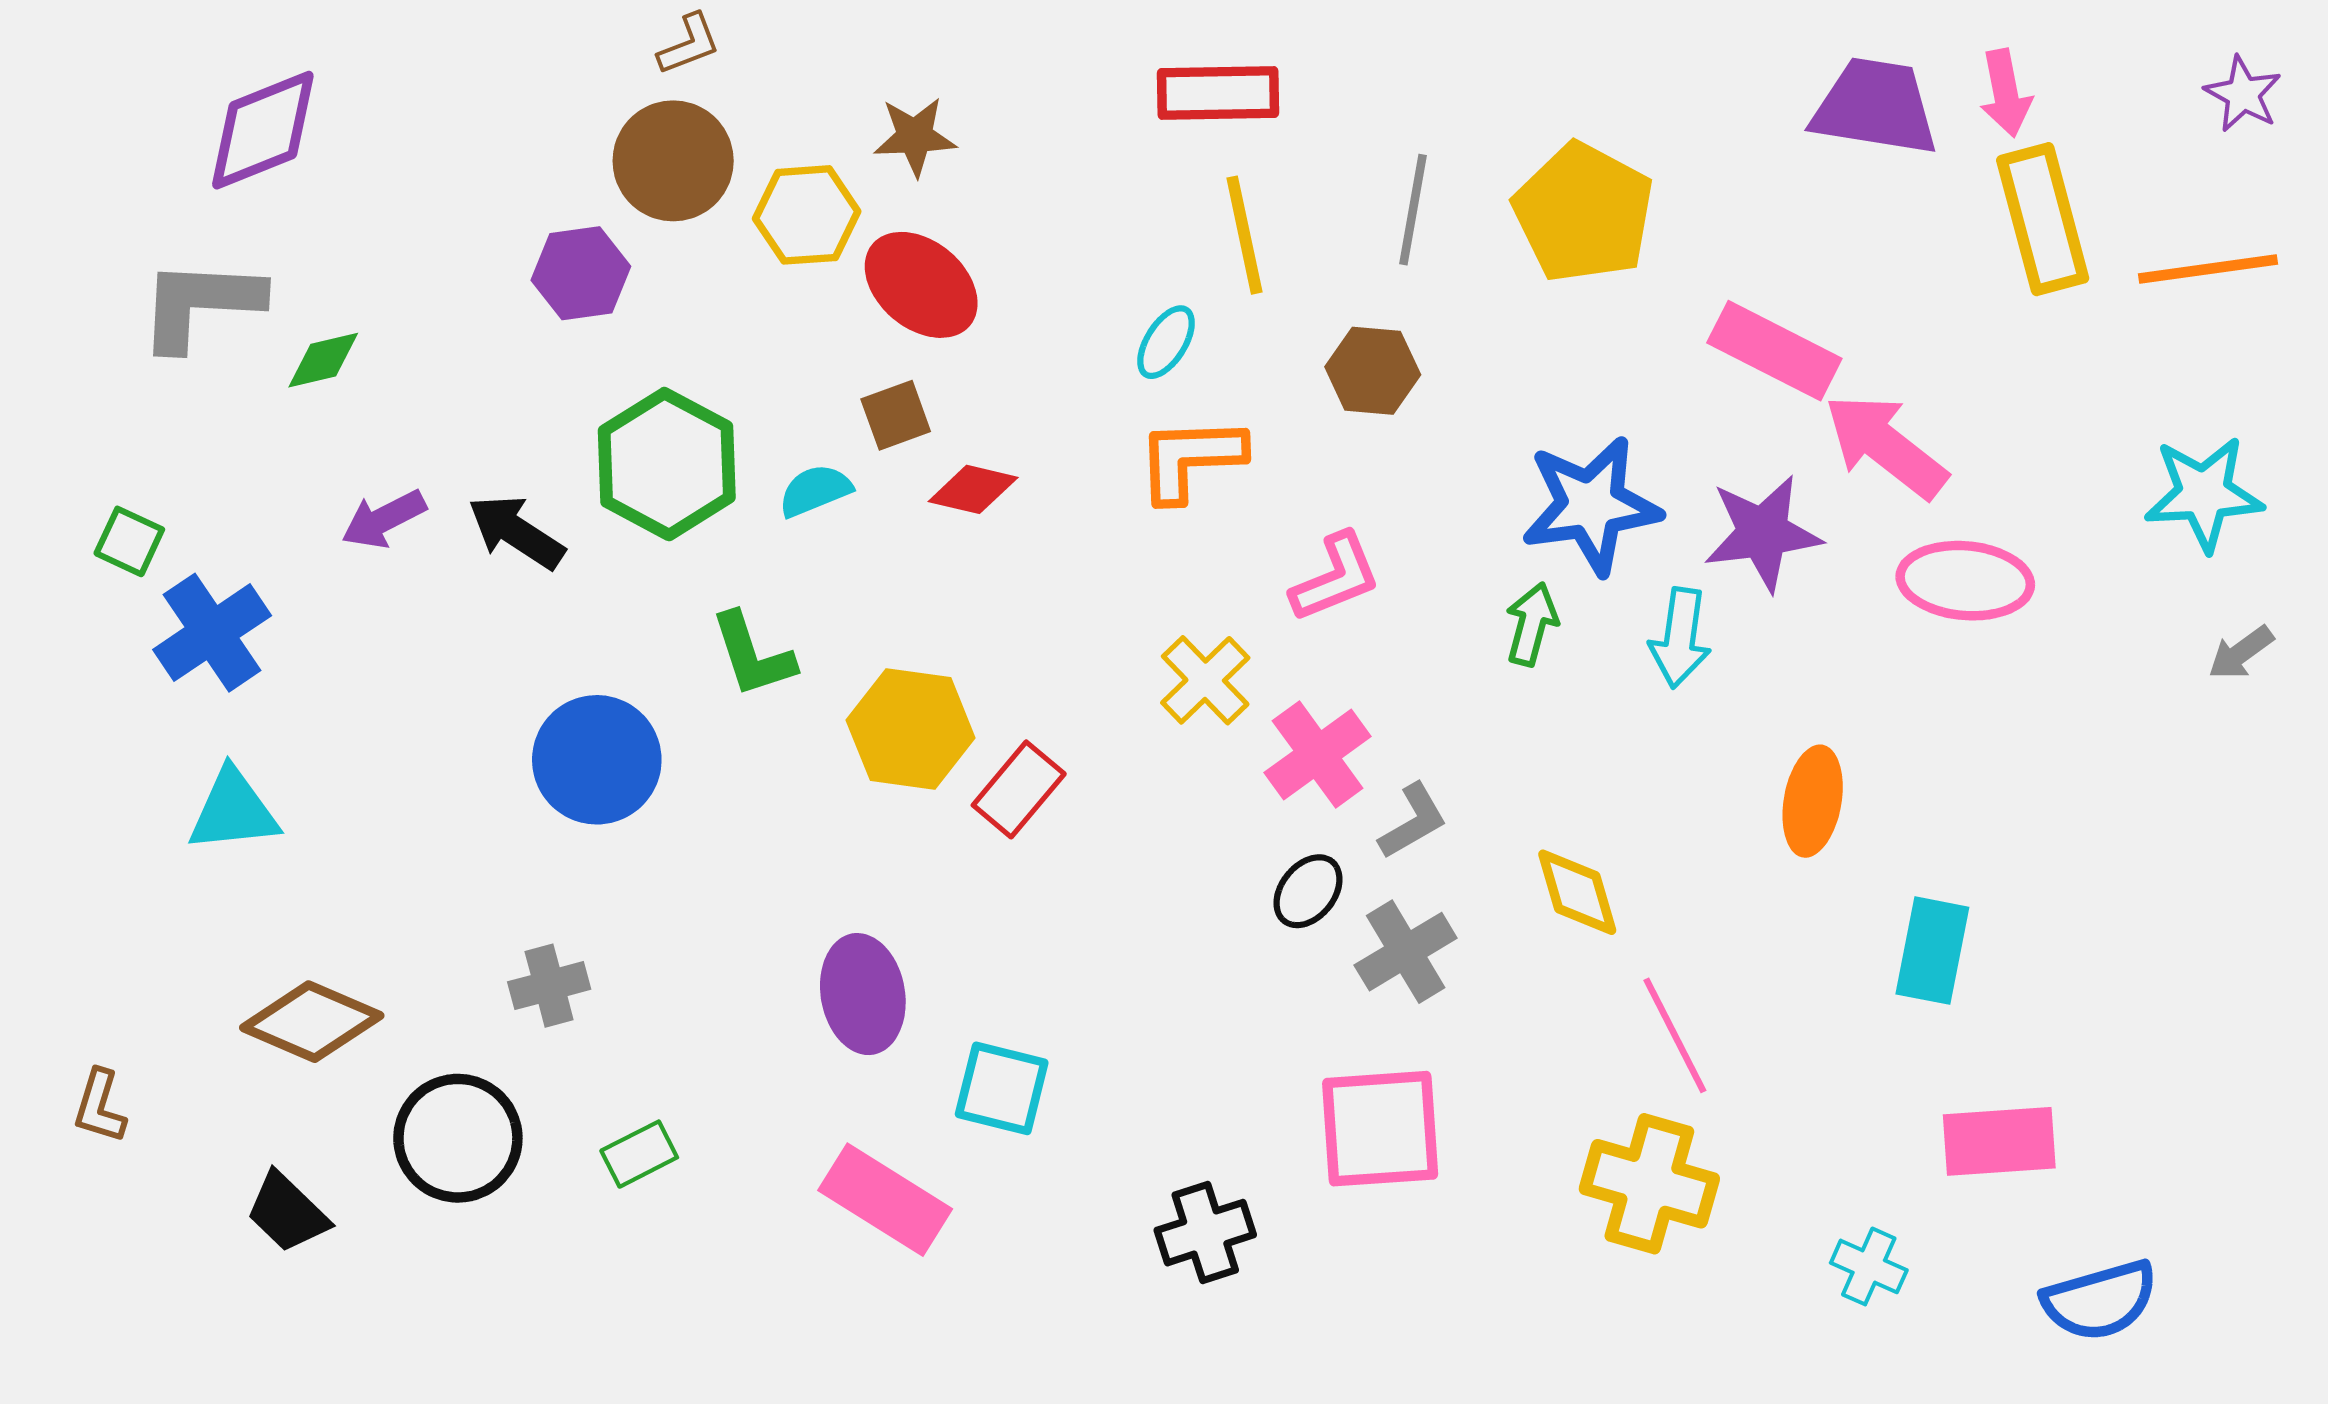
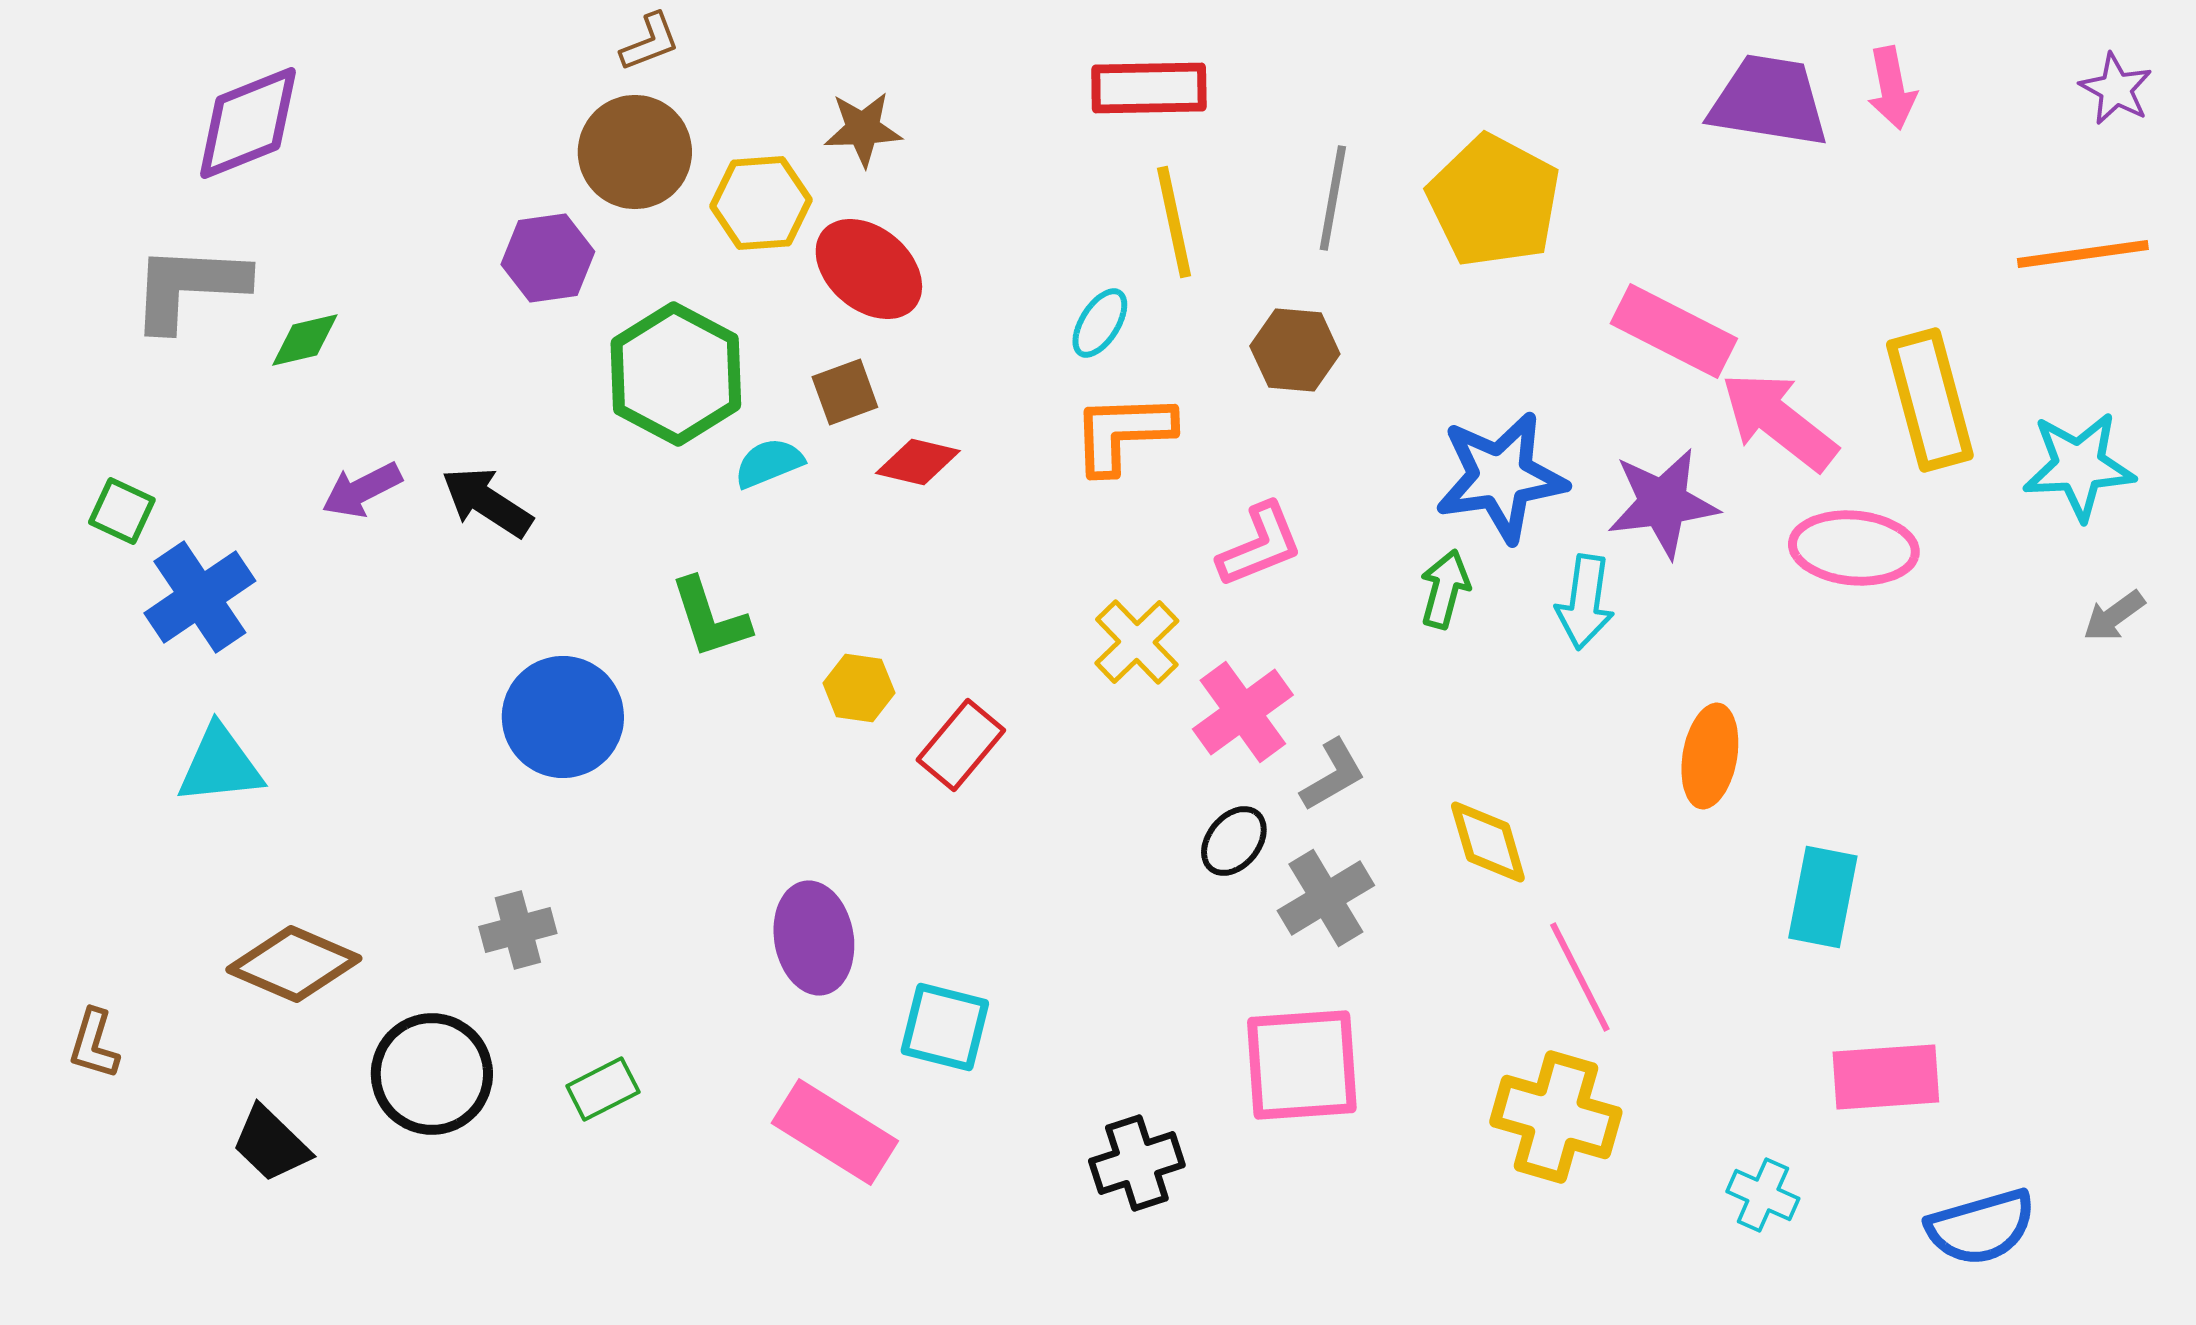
yellow rectangle: (2043, 219) -> (1930, 400), moved
green hexagon: (667, 464) -> (676, 374), moved
yellow hexagon: (911, 729) -> (859, 688), size x0.6

